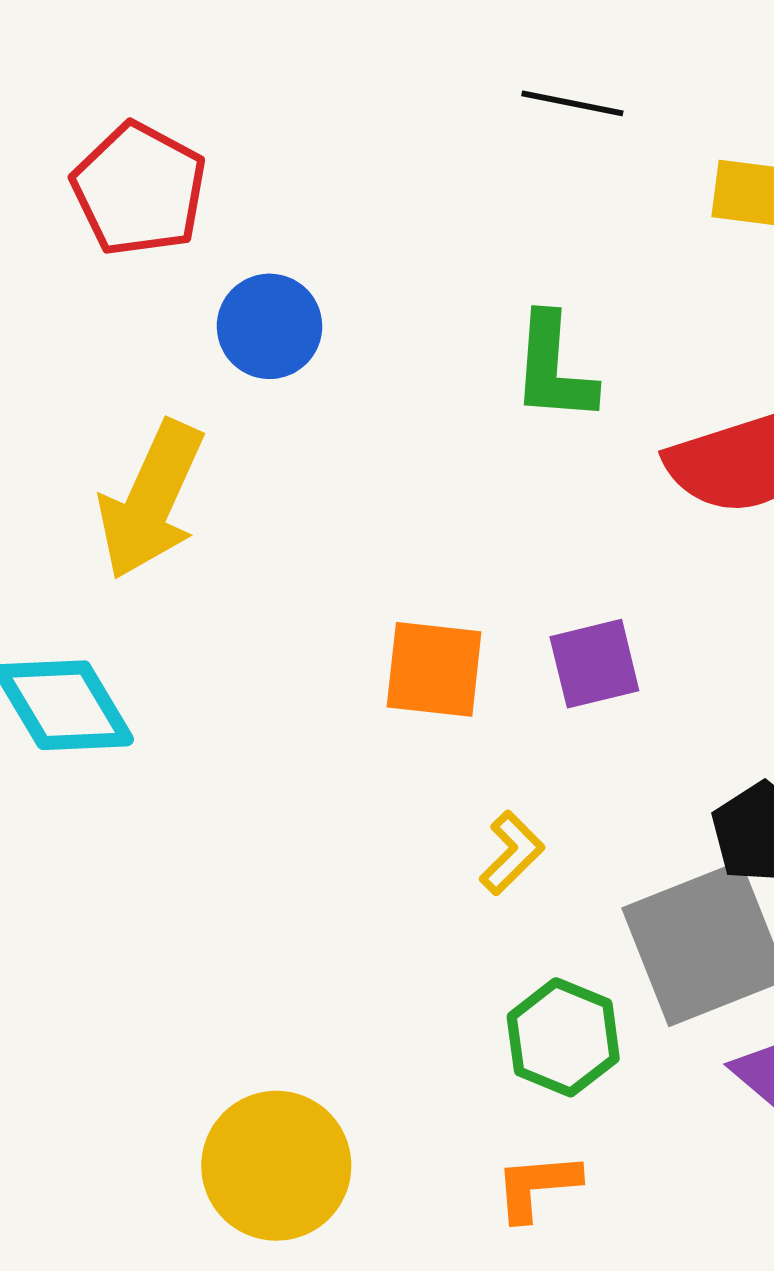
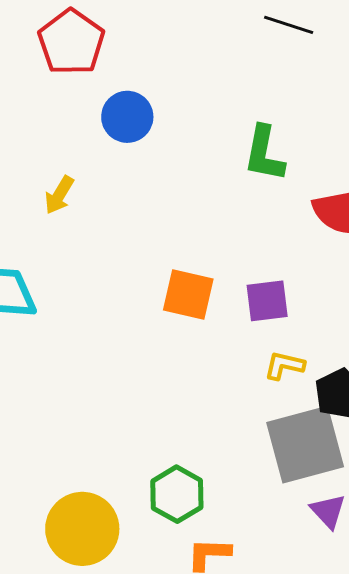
yellow arrow: (151, 500) -> (59, 195), size x0.5
yellow L-shape: (512, 853) -> (284, 365), moved, turned -129
green hexagon: (563, 1037) -> (177, 494), moved

